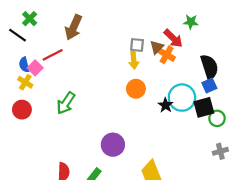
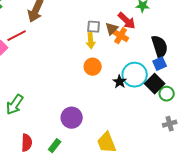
green arrow: (66, 103) -> (15, 105), moved
black square: (204, 107) -> (155, 84), turned -30

